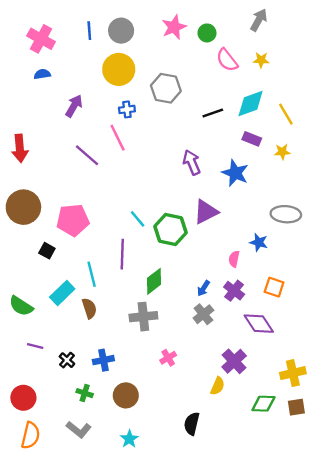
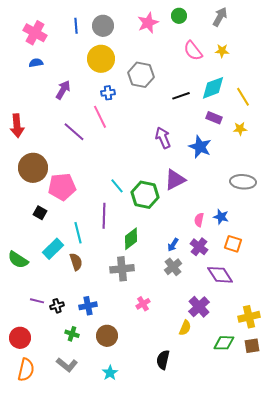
green circle: (207, 33) -> (179, 16), moved
brown circle: (23, 207) -> (33, 168), moved
blue star: (259, 242) -> (221, 217), moved
purple line: (35, 346) -> (37, 301), moved
black cross: (67, 360) -> (57, 306), turned 32

